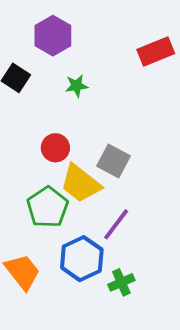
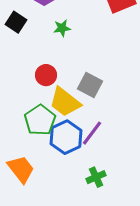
blue hexagon: (82, 259) -> (66, 137), moved

